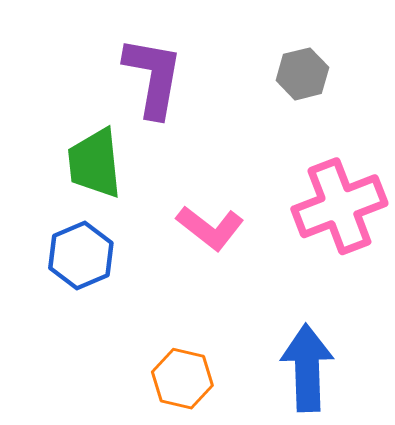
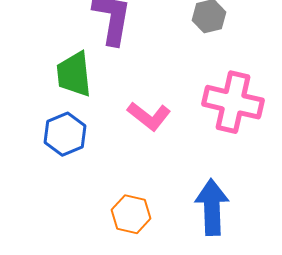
pink cross: (339, 206) -> (233, 102), turned 34

